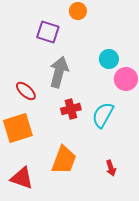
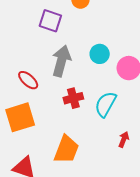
cyan circle: (109, 59) -> (100, 54), moved
red arrow: (111, 168) -> (124, 139), moved, turned -140

